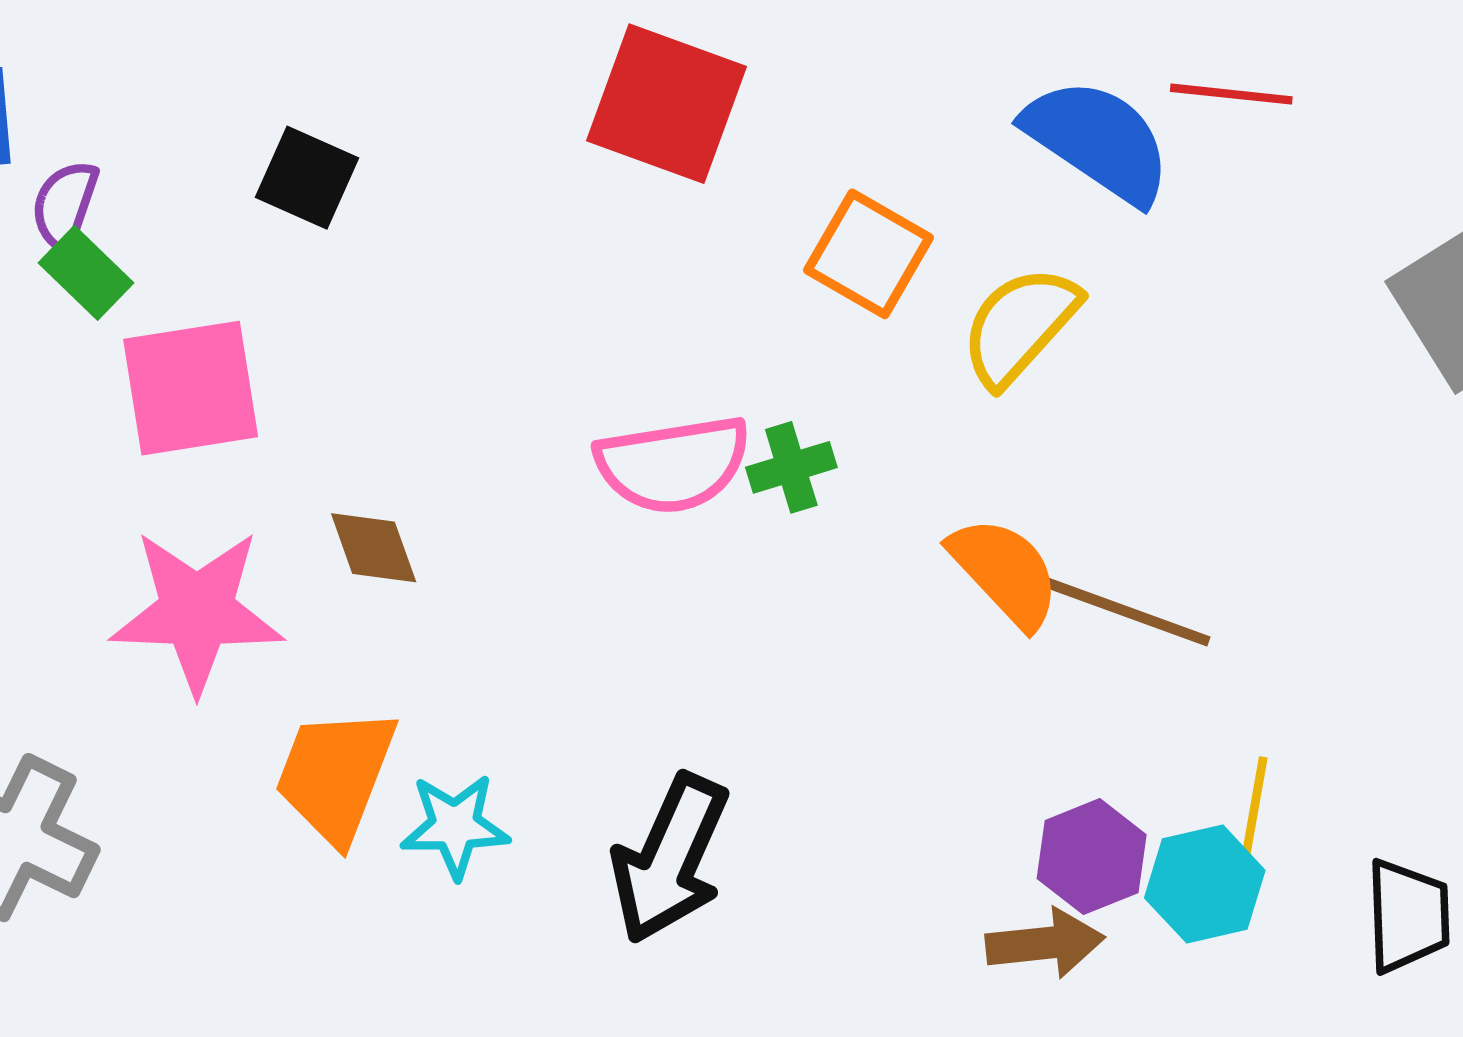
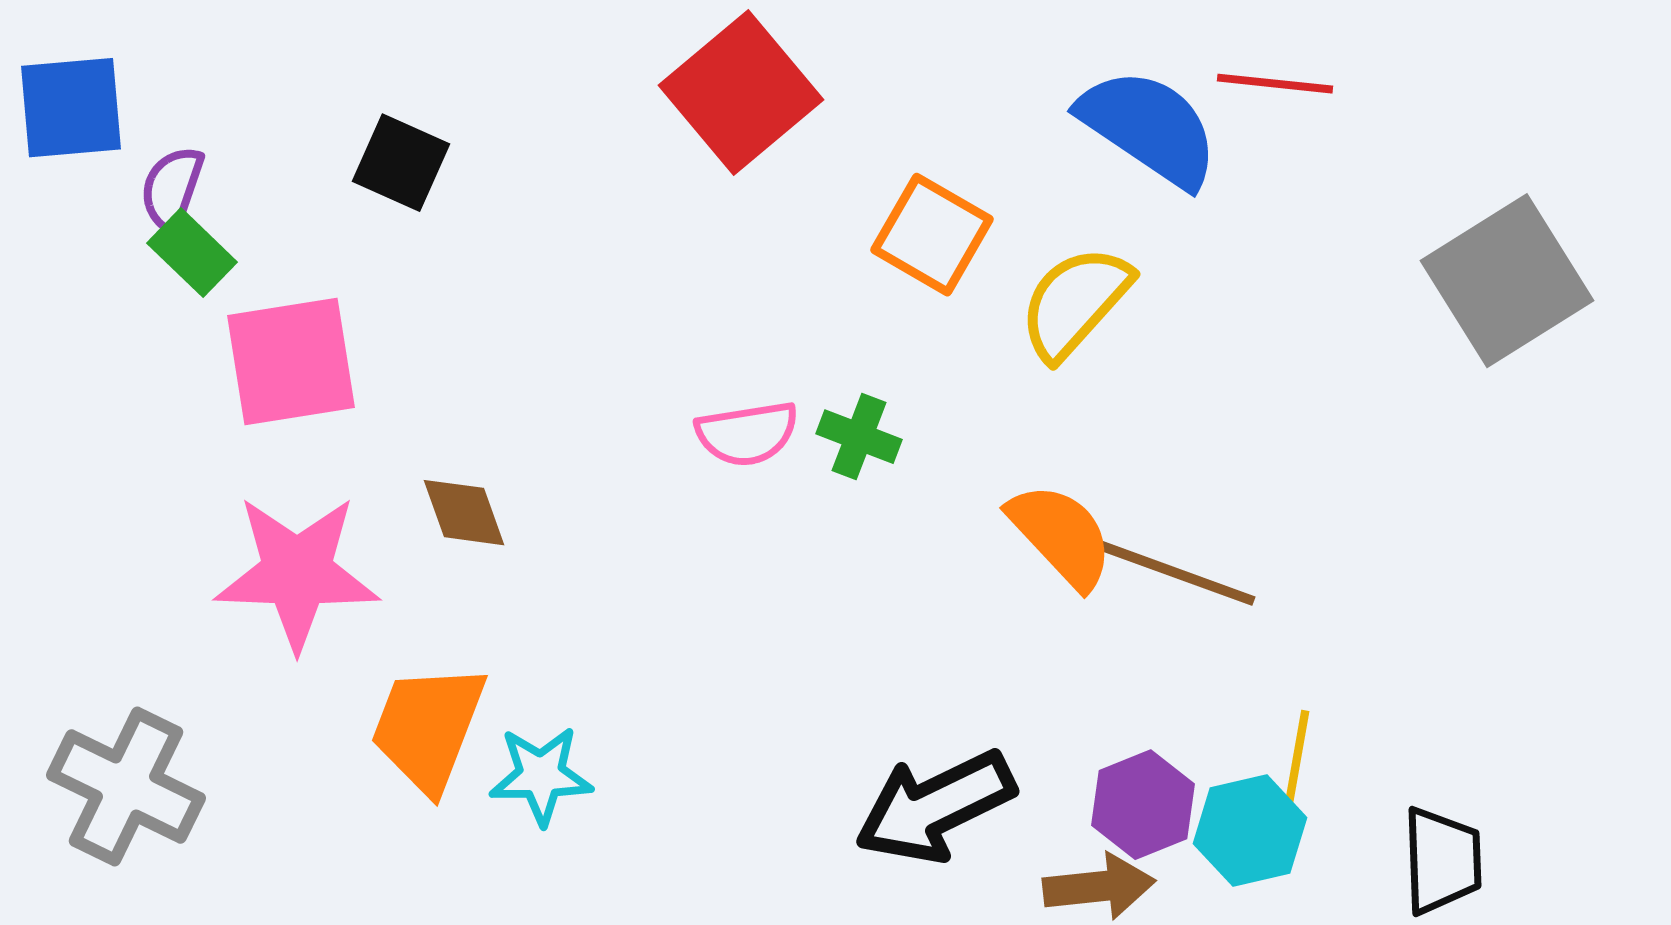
red square: (667, 104) -> (741, 93), turned 30
pink semicircle: (673, 464) -> (747, 434), size x0.7
green cross: (791, 467) -> (859, 437), turned 38
black arrow: (670, 859) -> (935, 807), moved, turned 40

